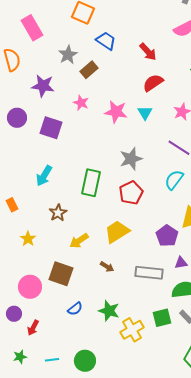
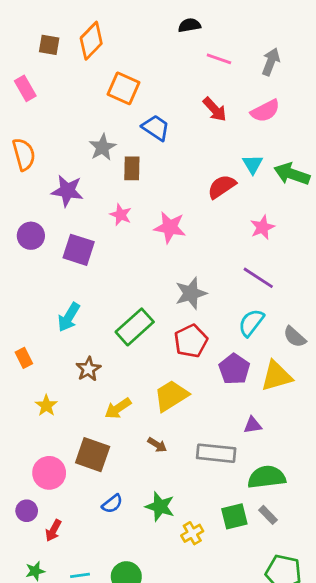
pink rectangle: (32, 28) -> (25, 88), moved, size x0.7
red arrow: (148, 52) -> (215, 109), moved
brown rectangle: (89, 70) -> (132, 168), turned -48
cyan triangle: (145, 113) -> (253, 164), moved
green rectangle: (91, 183) -> (135, 327), turned 36
purple pentagon: (167, 236) -> (234, 369), moved
purple triangle: (181, 263) -> (253, 425), moved
yellow cross: (132, 330) -> (192, 533), size x0.7

